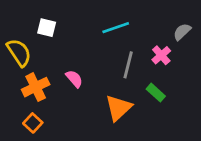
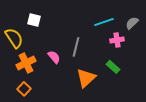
cyan line: (116, 28) -> (104, 22), moved
pink cross: (161, 55) -> (117, 40), turned 32
gray line: (128, 65) -> (76, 47), moved

